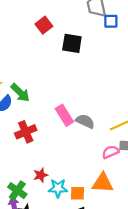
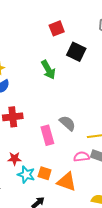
green arrow: (20, 93) -> (48, 70), moved
pink rectangle: (64, 115) -> (47, 135), moved
orange square: (78, 193) -> (45, 173), moved

